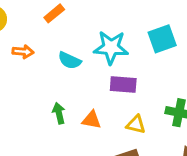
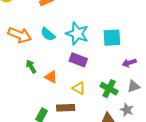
orange arrow: (23, 52) -> (20, 35), moved, size x1.6
green arrow: (59, 113) -> (31, 67), turned -32

